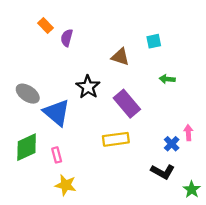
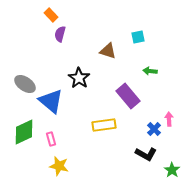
orange rectangle: (46, 26) -> (51, 15), moved
purple rectangle: (127, 104) -> (128, 96), moved

